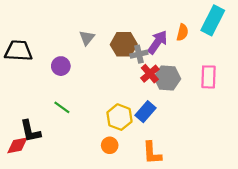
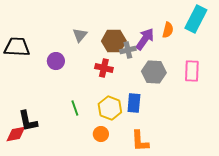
red cross: (150, 74) -> (104, 68), moved, turned -36
green line: (62, 107) -> (75, 108), moved, turned 35
blue rectangle: (145, 112) -> (134, 103), turned -36

